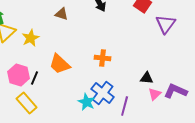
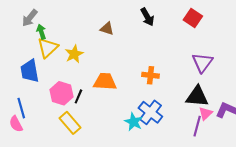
purple triangle: (166, 24) -> (202, 63), moved
orange trapezoid: (60, 64) -> (105, 82), turned 140
black triangle: (147, 78) -> (197, 96), size x1.6
purple line: (125, 106) -> (197, 126), moved

